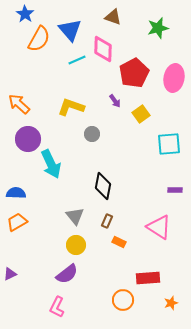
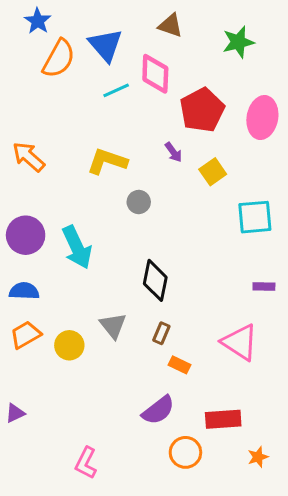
purple circle: (28, 139) -> (26, 235), moved
yellow circle: (76, 245) -> (69, 345), moved
purple semicircle: (67, 274) -> (158, 410), moved

